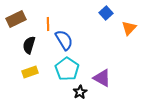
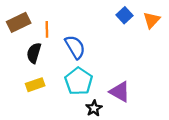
orange line: (48, 24) -> (47, 29), moved
orange triangle: (129, 28) -> (152, 20), moved

